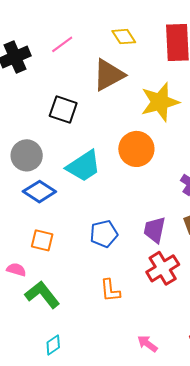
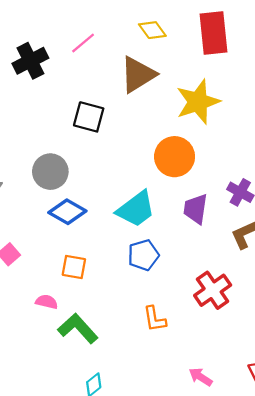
cyan trapezoid: (84, 166) -> (136, 209), moved
purple trapezoid: (155, 230) -> (196, 209), moved

